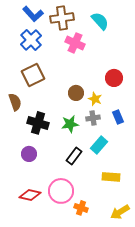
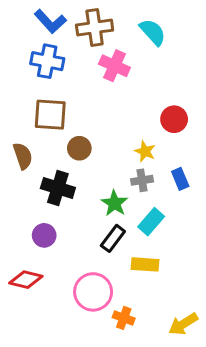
blue cross: (31, 40) -> (47, 61), turned -35
brown square: (33, 75) -> (50, 115), turned 30
brown circle: (76, 93) -> (79, 148), moved
green star: (70, 124) -> (114, 203), moved, turned -30
yellow rectangle: (111, 177) -> (145, 264), moved
red diamond: (30, 195) -> (26, 280), moved

